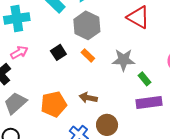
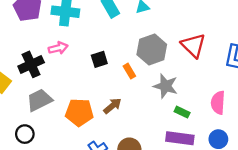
gray hexagon: (87, 25) -> (152, 49), moved
green rectangle: (145, 79) -> (182, 112), turned -40
brown arrow: (88, 98) -> (112, 106), moved, turned 114

